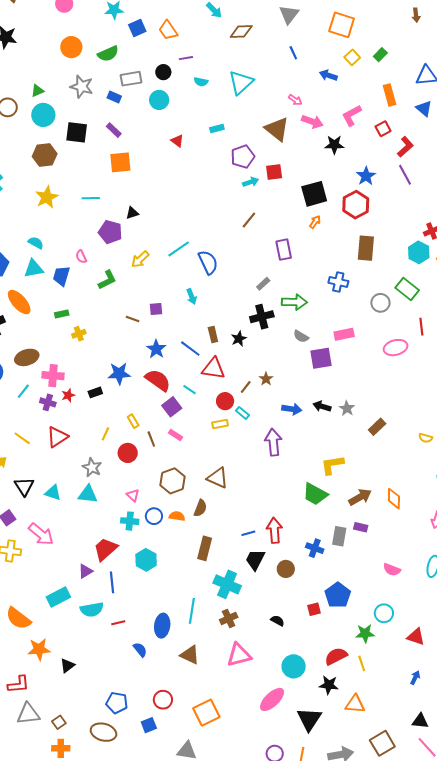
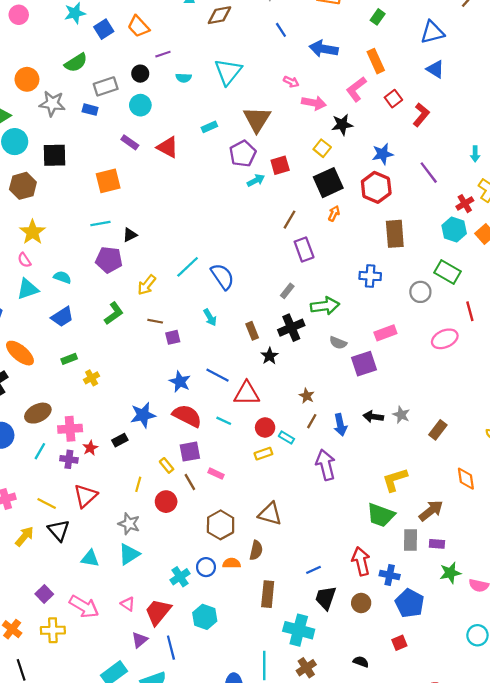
orange circle: (71, 47) -> (27, 79), moved
yellow square: (352, 57) -> (322, 148), moved
blue arrow: (328, 75) -> (324, 49), size x1.4
orange rectangle: (390, 95) -> (376, 61), moved
brown triangle: (277, 129) -> (257, 119), moved, turned 32
purple rectangle: (114, 130) -> (130, 142), moved
red triangle: (177, 141) -> (168, 147), size x1.5
purple line: (405, 175) -> (429, 173), moved
blue star: (366, 176) -> (383, 154), turned 30
cyan line: (91, 198) -> (100, 223), moved
brown line: (249, 220) -> (289, 220), moved
cyan semicircle: (36, 243) -> (62, 277), moved
pink semicircle: (81, 257) -> (24, 260), moved
cyan triangle: (34, 269) -> (28, 289), moved
blue trapezoid: (61, 276) -> (62, 317), turned -130
brown line: (133, 319) -> (155, 321), moved
brown rectangle: (213, 335) -> (252, 331), moved
brown line: (246, 387) -> (312, 421), moved
purple square: (172, 407) -> (190, 452), moved, turned 36
blue arrow: (292, 409) -> (340, 425), turned 78
black triangle: (24, 486) -> (59, 530), moved
cyan triangle: (88, 494) -> (129, 554), turned -30
pink triangle: (133, 495) -> (128, 604), moved
orange diamond: (394, 499) -> (466, 479), moved
cyan cross: (130, 521) -> (180, 577), turned -30
red arrow: (274, 530) -> (361, 561), moved
gray rectangle: (339, 536) -> (411, 540), moved
blue pentagon: (338, 595) -> (410, 603), moved
green star: (365, 633) -> (450, 573), moved

